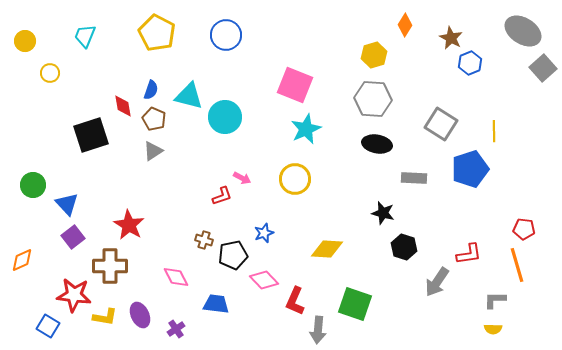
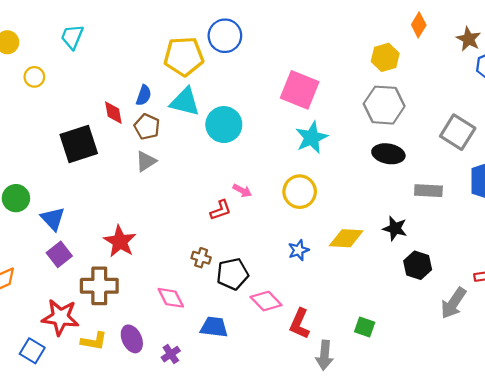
yellow pentagon: (157, 33) -> (184, 56), moved, turned -30
blue star: (264, 233) -> (299, 250), moved
yellow diamond: (327, 249) -> (346, 238), moved
green square: (355, 304) -> (365, 327), size x0.6

